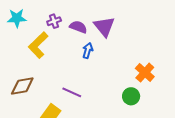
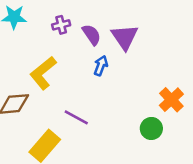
purple semicircle: (78, 27) -> (92, 35), turned 30
yellow L-shape: (38, 45) -> (43, 73), moved

